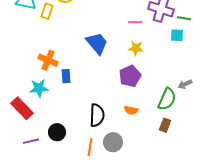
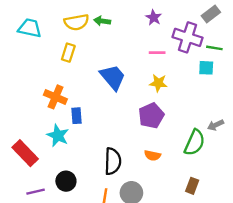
yellow rectangle: (47, 11) -> (68, 53), moved
cyan star: (39, 88) -> (58, 136), moved, turned 30
brown rectangle: (165, 125) -> (192, 186), moved

